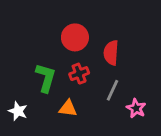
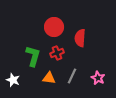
gray line: (112, 90) -> (72, 76), moved

